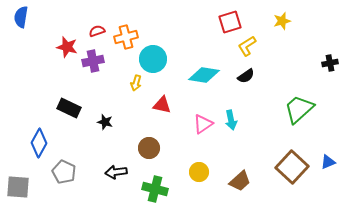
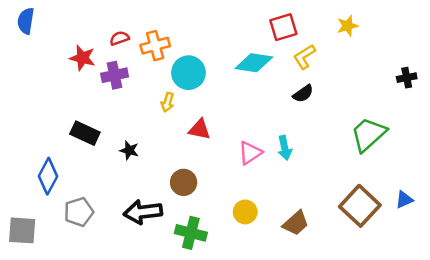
cyan diamond: (204, 75) -> (254, 63), moved
gray pentagon: (64, 172) -> (79, 212), turned 30
black arrow: (116, 172) -> (143, 212), size x1.4

